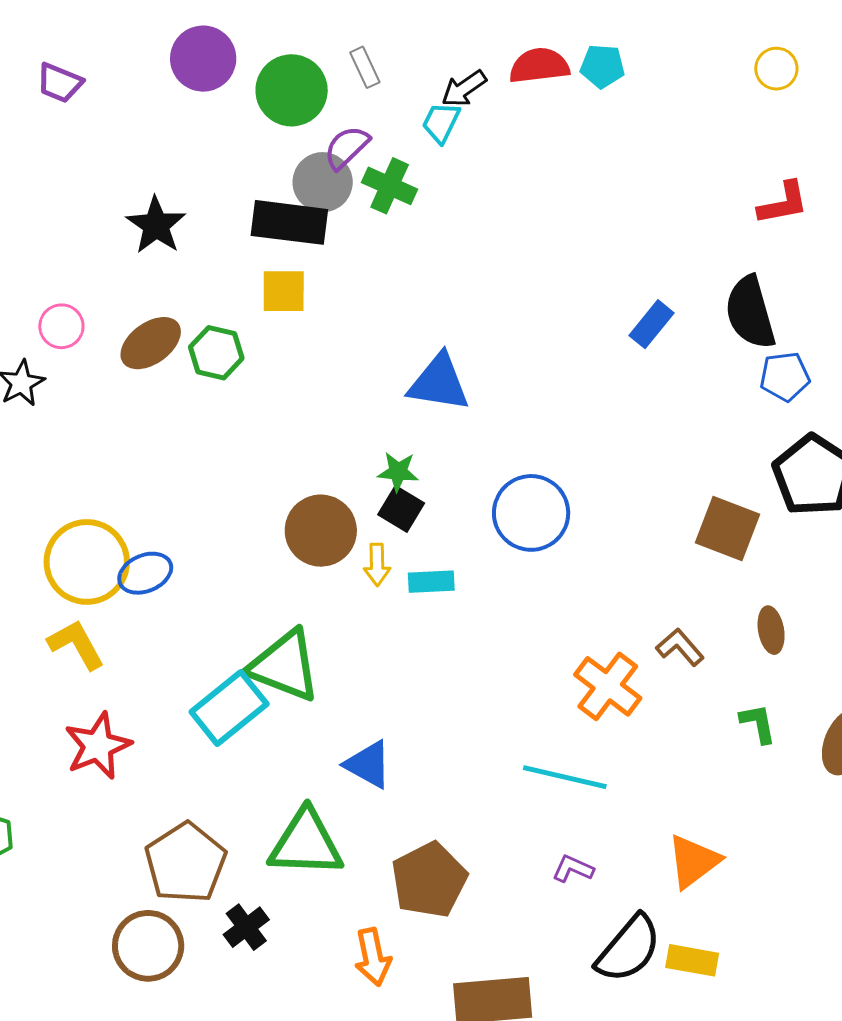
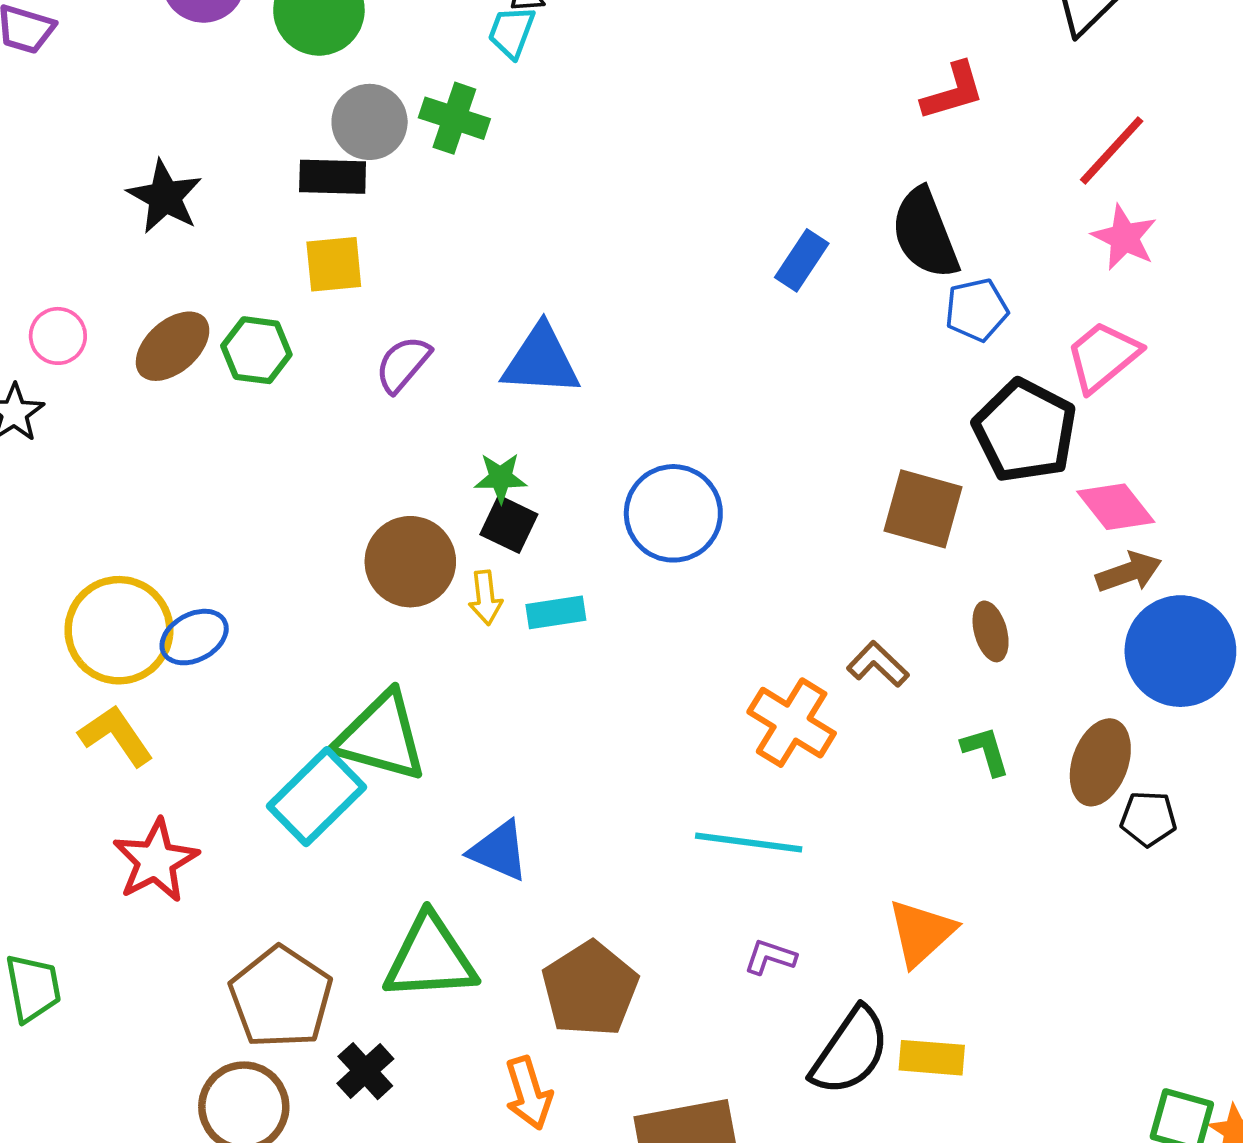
purple semicircle: (347, 147) -> (403, 364), moved
black rectangle: (289, 222) -> (333, 177), size x0.7

